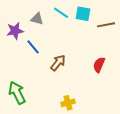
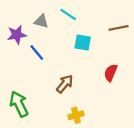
cyan square: (83, 14) -> (83, 43), moved
brown arrow: (58, 63) -> (65, 84), moved

